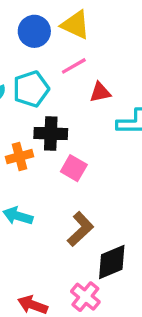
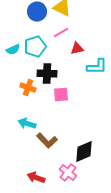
orange cross: (19, 157) -> (28, 88), turned 35
pink square: (74, 168) -> (61, 95), turned -35
brown L-shape: (80, 229) -> (47, 141), moved, turned 90

